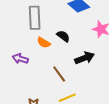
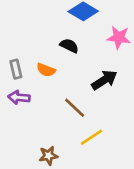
gray rectangle: (35, 18) -> (16, 69), moved, size x0.6
black semicircle: (63, 36) -> (69, 46), moved

